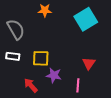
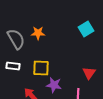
orange star: (45, 10) -> (38, 33), moved
cyan square: (86, 19) -> (86, 29), size x0.7

